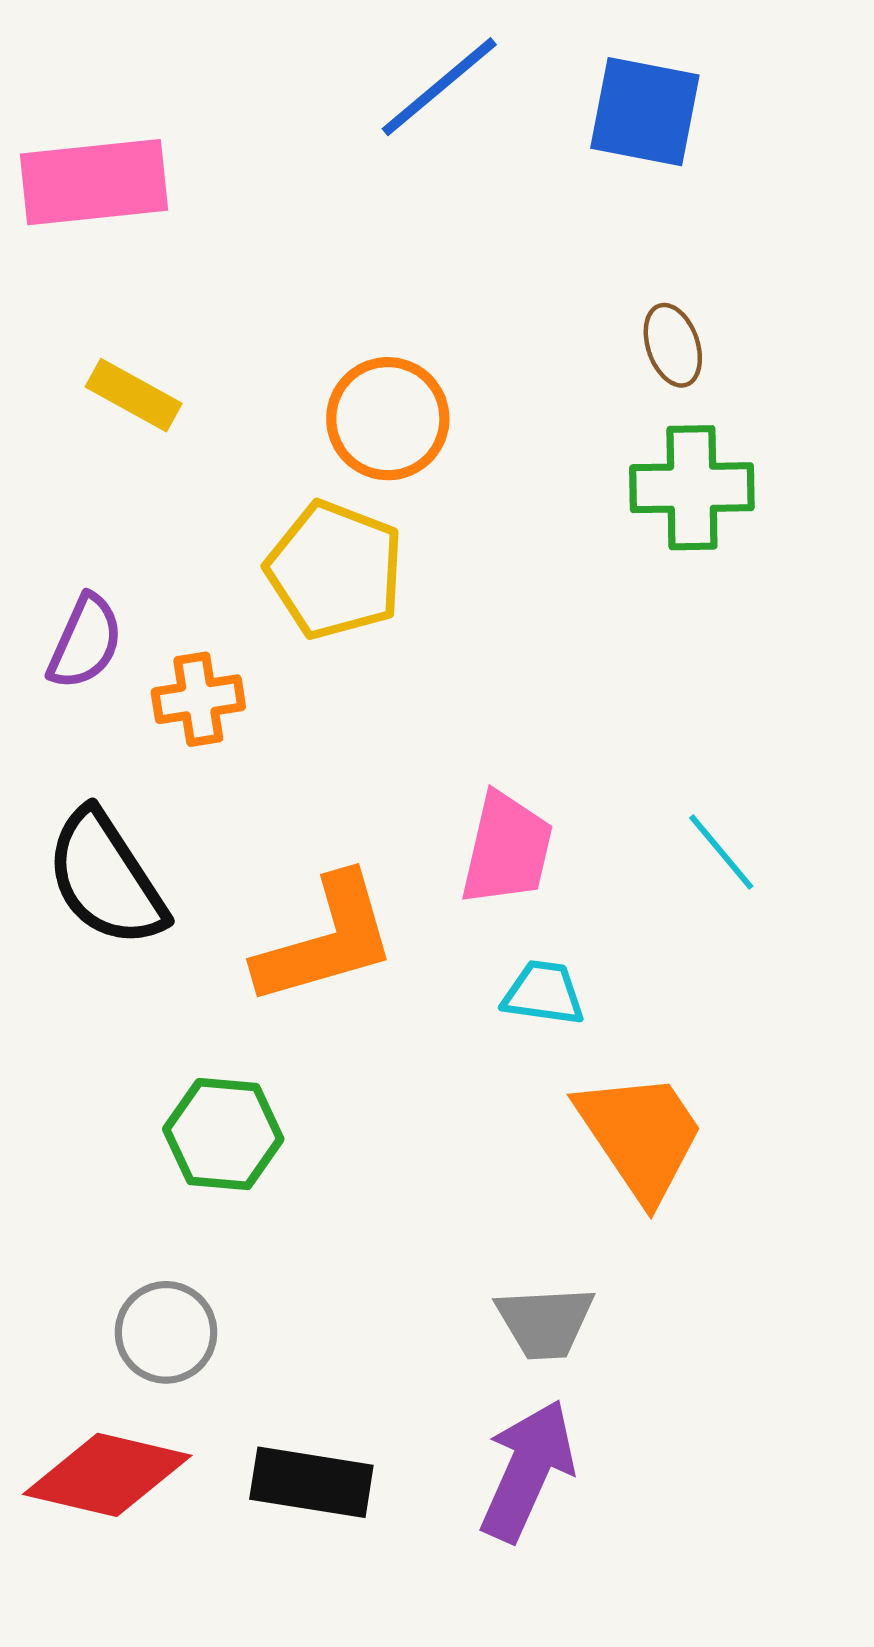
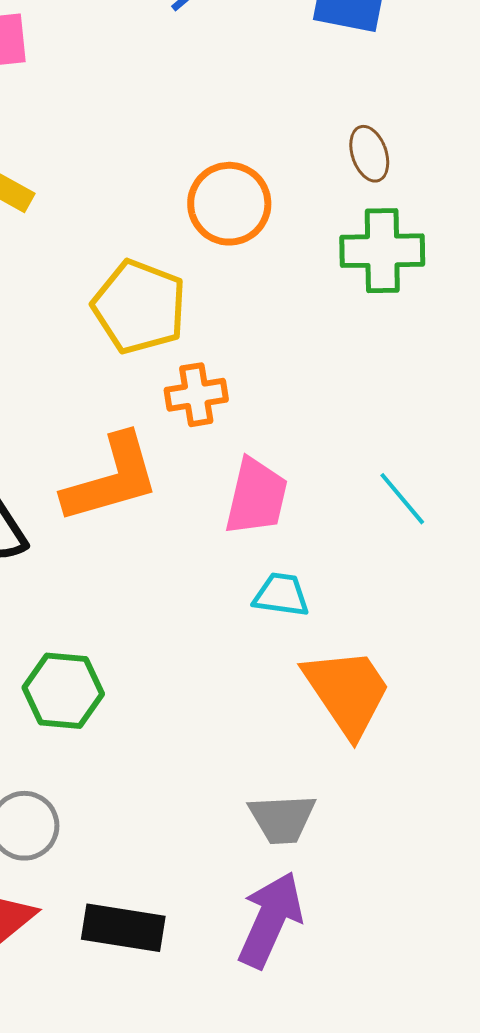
orange circle: (388, 419) -> (229, 204), moved
orange cross: (198, 699) -> (196, 395), moved
orange L-shape: (326, 940) -> (111, 479), moved

